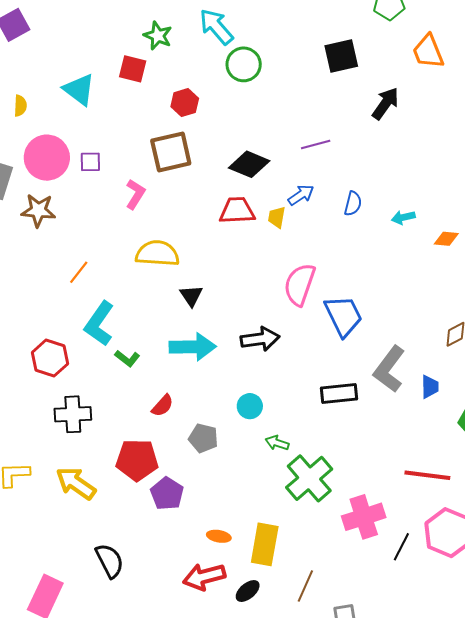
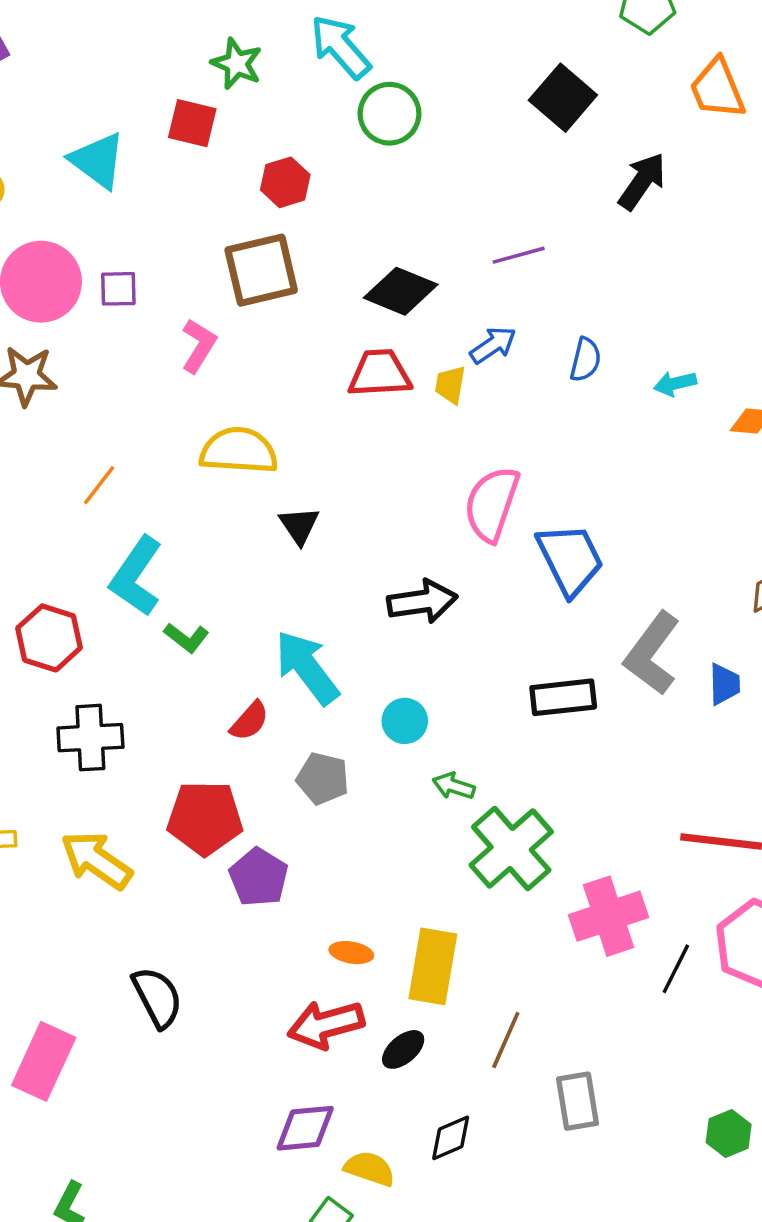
black square: (341, 56) -> (563, 98), turned -36
cyan arrow: (193, 347) -> (307, 668), moved, turned -126

